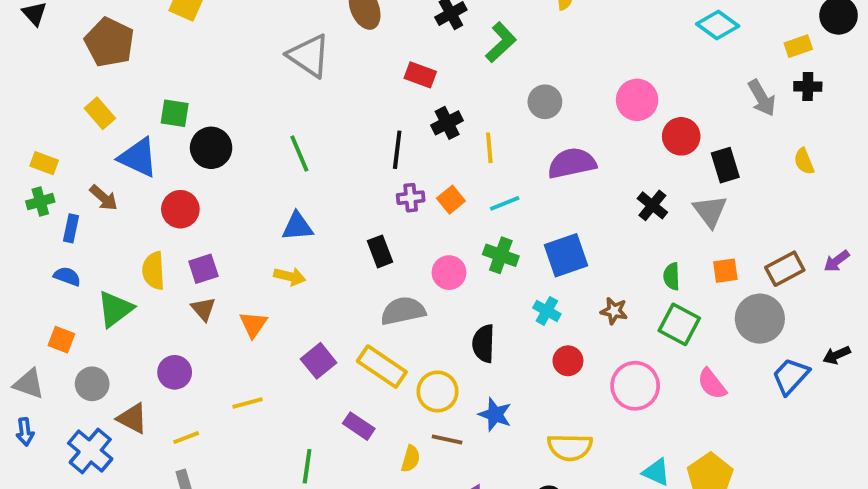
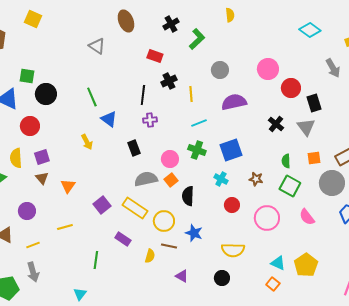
gray triangle: (309, 56) -> (97, 46), size x0.7
orange square: (451, 200) -> (171, 180), moved
blue triangle: (297, 226) -> (109, 119), moved, turned 42
yellow arrow: (290, 276) -> (87, 142), moved, turned 49

